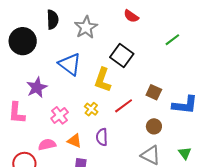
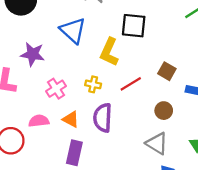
black square: (122, 55) -> (134, 26), turned -35
purple star: (37, 87) -> (33, 54), turned 30
yellow cross: (91, 109) -> (93, 84), turned -32
purple semicircle: (102, 137) -> (103, 118), size x1.4

